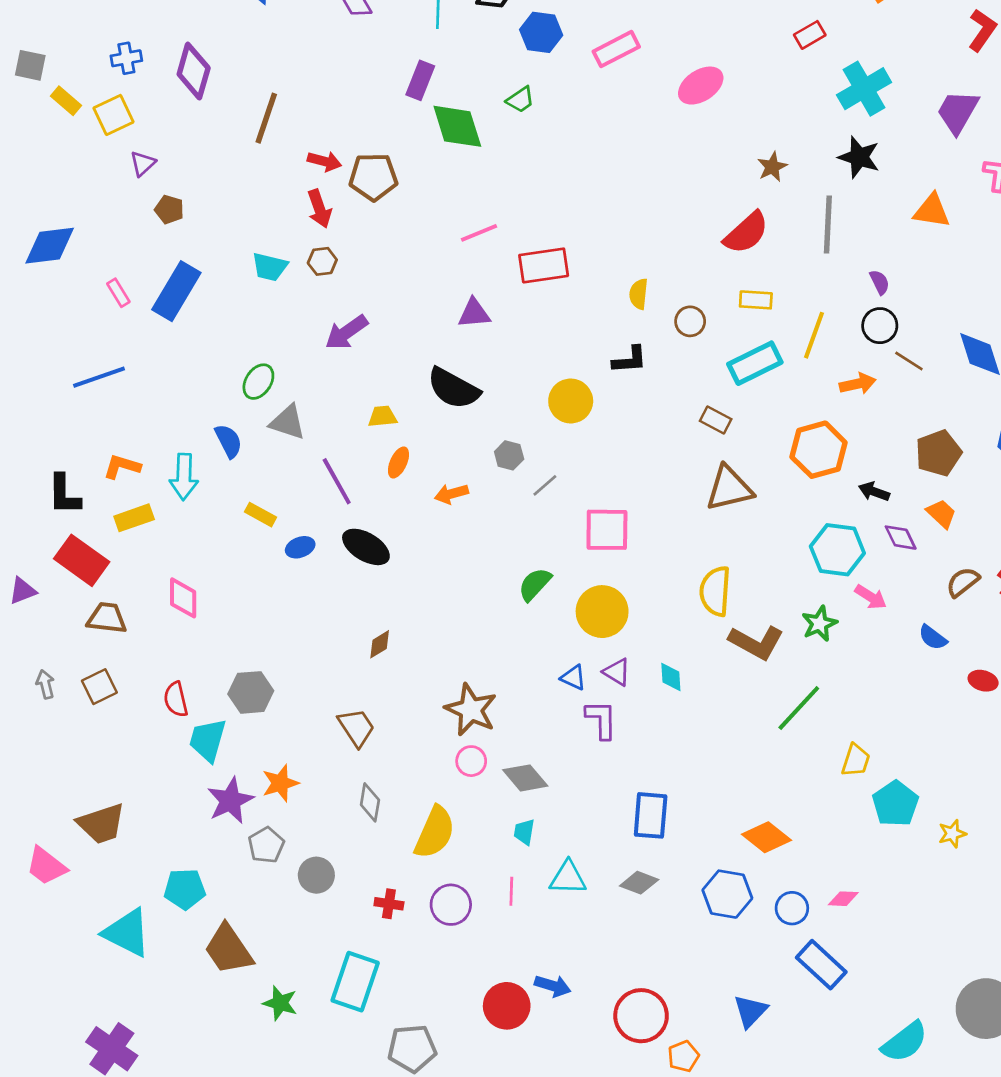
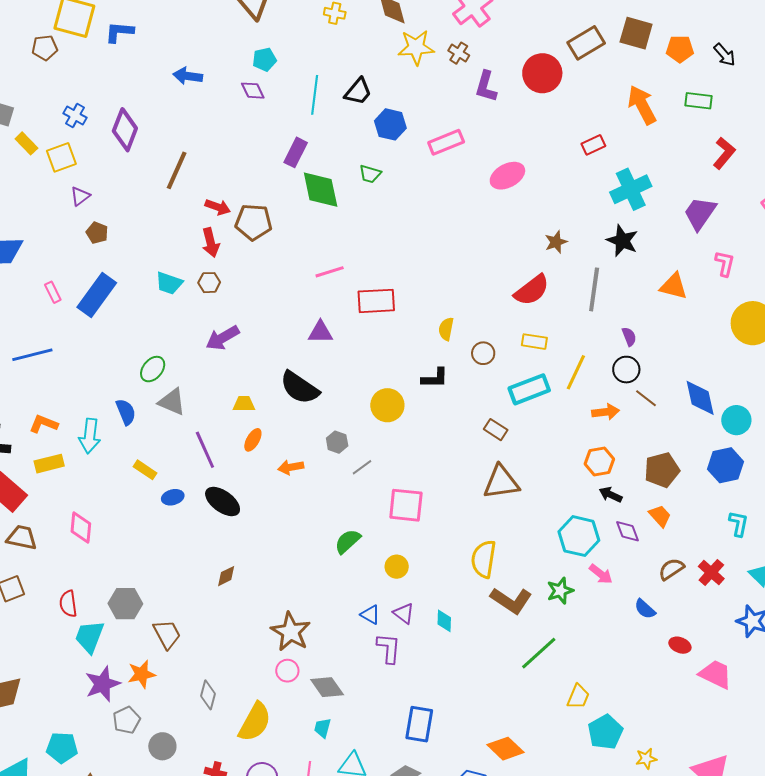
blue cross: (126, 58) -> (75, 115), turned 35
green trapezoid: (520, 100) -> (370, 174), turned 45
orange hexagon: (819, 450) -> (599, 462), moved, size x0.7
yellow circle: (602, 612) -> (397, 567), size x0.6
brown trapezoid: (356, 727) -> (167, 634), moved

